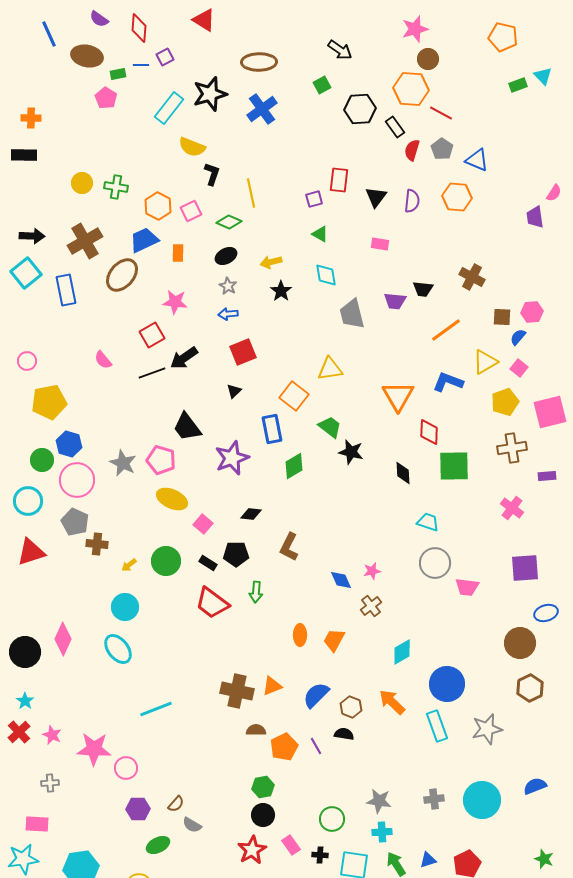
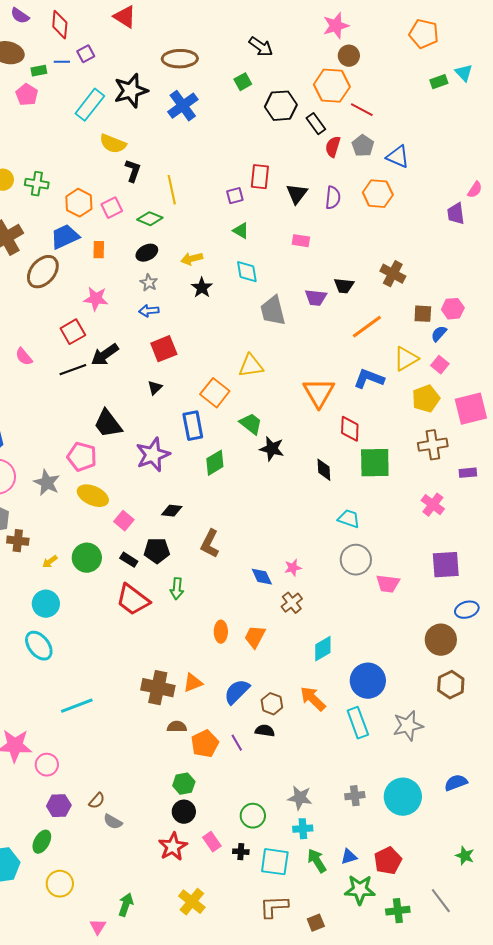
gray star: (123, 463) -> (47, 483), moved
green ellipse: (158, 845) -> (42, 842), moved, turned -35

